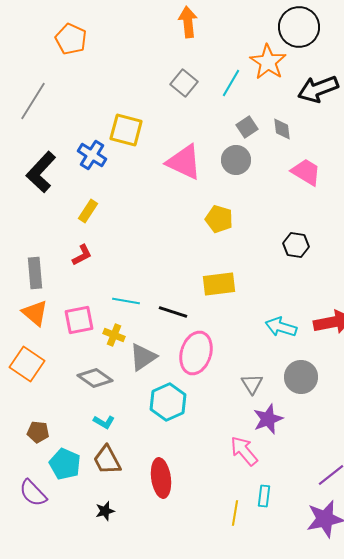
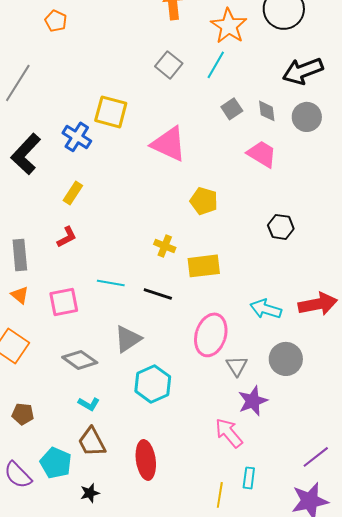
orange pentagon: (71, 39) -> (56, 21), size x0.7
orange star: (268, 62) -> (229, 26), moved
gray circle: (236, 160) -> (307, 117), moved
pink trapezoid: (306, 172) -> (262, 154), moved
orange triangle: (35, 313) -> (20, 295), size x0.7
yellow cross: (114, 335) -> (165, 246), moved
pink ellipse: (196, 353) -> (211, 335), moved
cyan pentagon: (65, 464) -> (56, 463), moved

